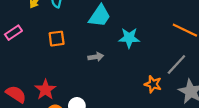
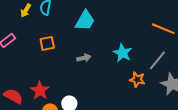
cyan star: (129, 38) -> (122, 53), moved, turned 30

